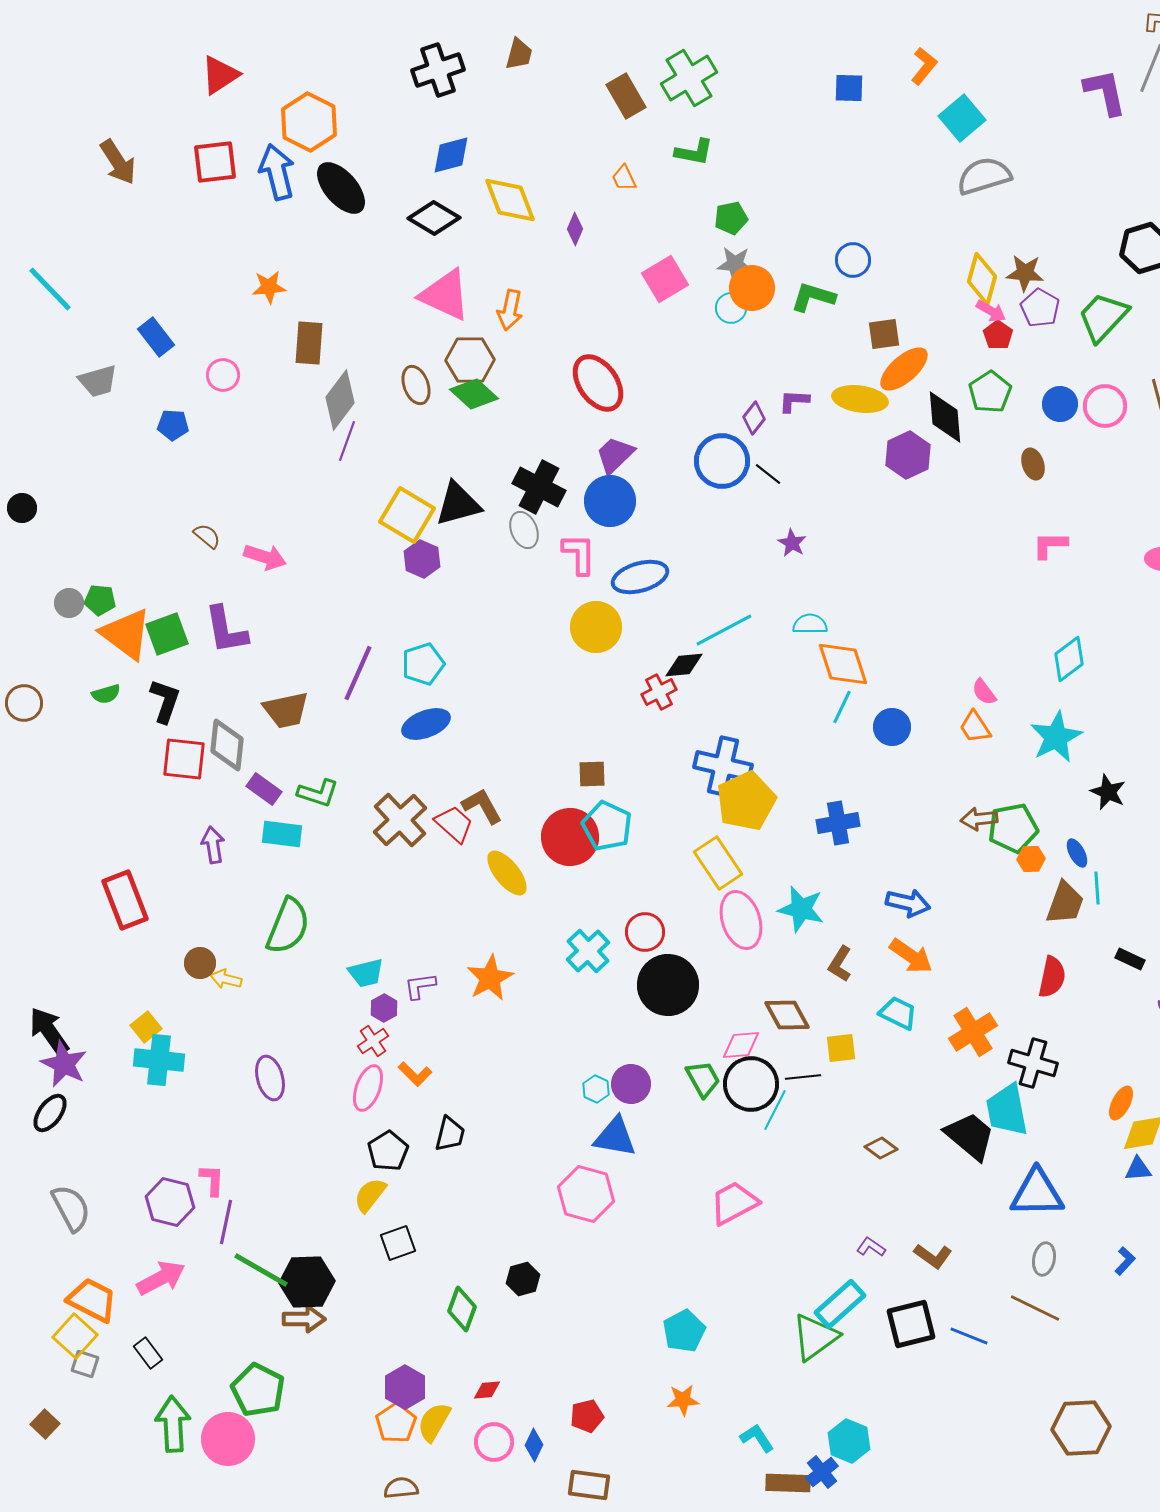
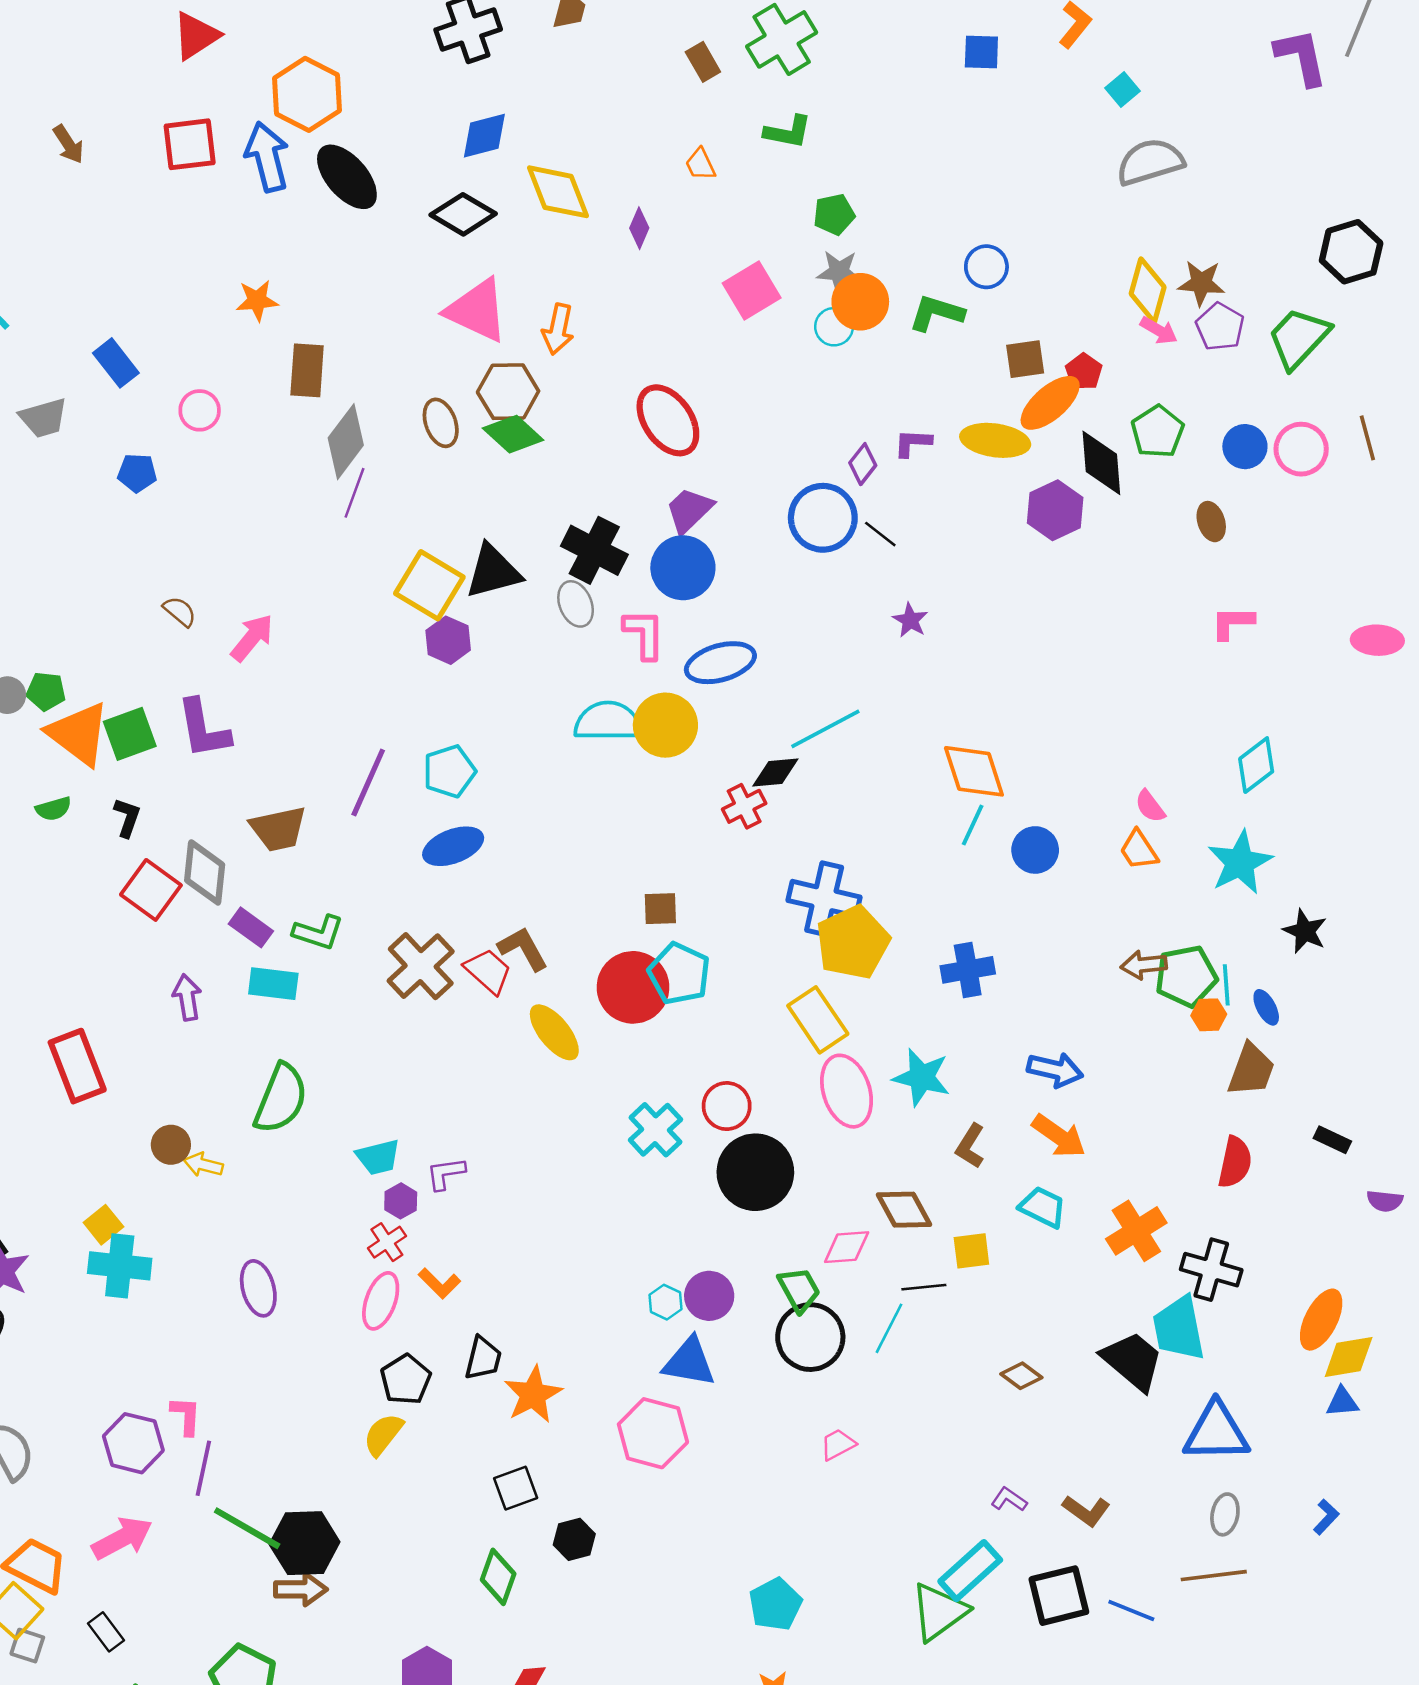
brown rectangle: (626, 96) -> (703, 62), size x0.7
cyan square: (962, 118) -> (1123, 89), size x0.6
brown arrow: (118, 162) -> (68, 144), size x0.7
red pentagon: (998, 335) -> (1084, 372), moved
pink arrow: (265, 557) -> (252, 638), turned -69
cyan semicircle: (810, 624) -> (608, 721), moved, size x1.6
black L-shape: (165, 701) -> (127, 818), size x0.7
red square: (184, 759) -> (151, 890), turned 30
cyan line: (1097, 888) -> (1226, 985), moved
orange star: (490, 978) -> (533, 1395), moved
black circle: (751, 1084) -> (810, 1337), moved
orange ellipse: (1121, 1103) -> (1321, 1320), size x1.4
pink trapezoid: (734, 1203) -> (838, 1444), size x0.6
black square: (398, 1243) -> (516, 1488), moved
brown line: (1035, 1308) -> (1214, 1576), turned -33

